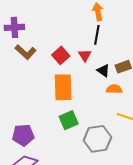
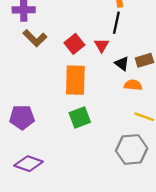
purple pentagon: (23, 135) -> (22, 117), moved
gray hexagon: (97, 139) -> (132, 149), moved

